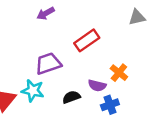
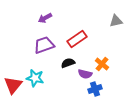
purple trapezoid: (48, 64) -> (44, 45), moved
black semicircle: (71, 97) -> (68, 63), moved

